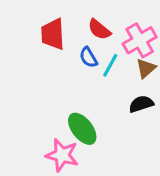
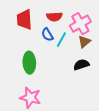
red semicircle: (99, 29) -> (54, 17), turned -42
green ellipse: (82, 129) -> (29, 63), moved, turned 35

